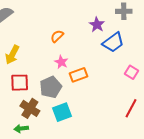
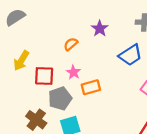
purple star: (97, 25) -> (100, 29), moved
red square: (20, 83) -> (44, 76), moved

